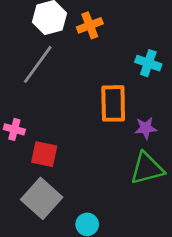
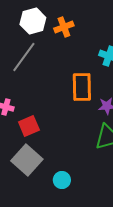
red square: (44, 154) -> (29, 126), turned -35

